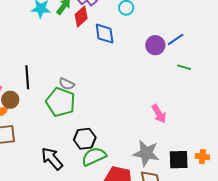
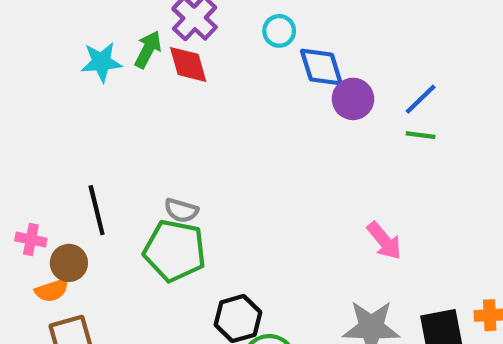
red diamond: (81, 16) -> (188, 64), turned -55
blue diamond: (105, 34) -> (321, 67), moved
blue line: (176, 39) -> (421, 99), moved

